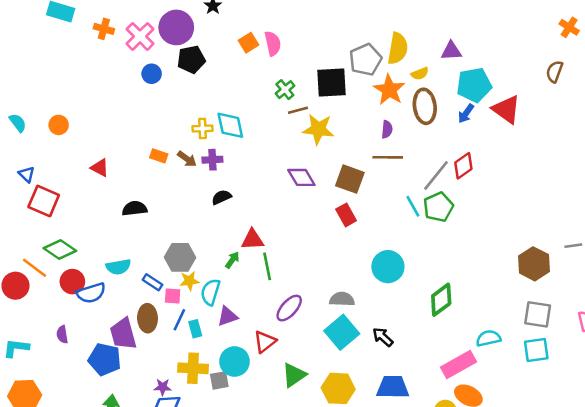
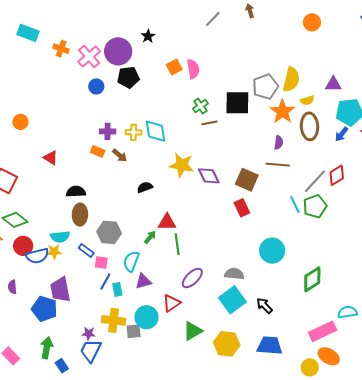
yellow star: (318, 129) -> (182, 165), moved
purple cross: (212, 160) -> (108, 131), moved
yellow star: (189, 281) -> (54, 252), moved
brown ellipse: (147, 318) -> (80, 215), moved

